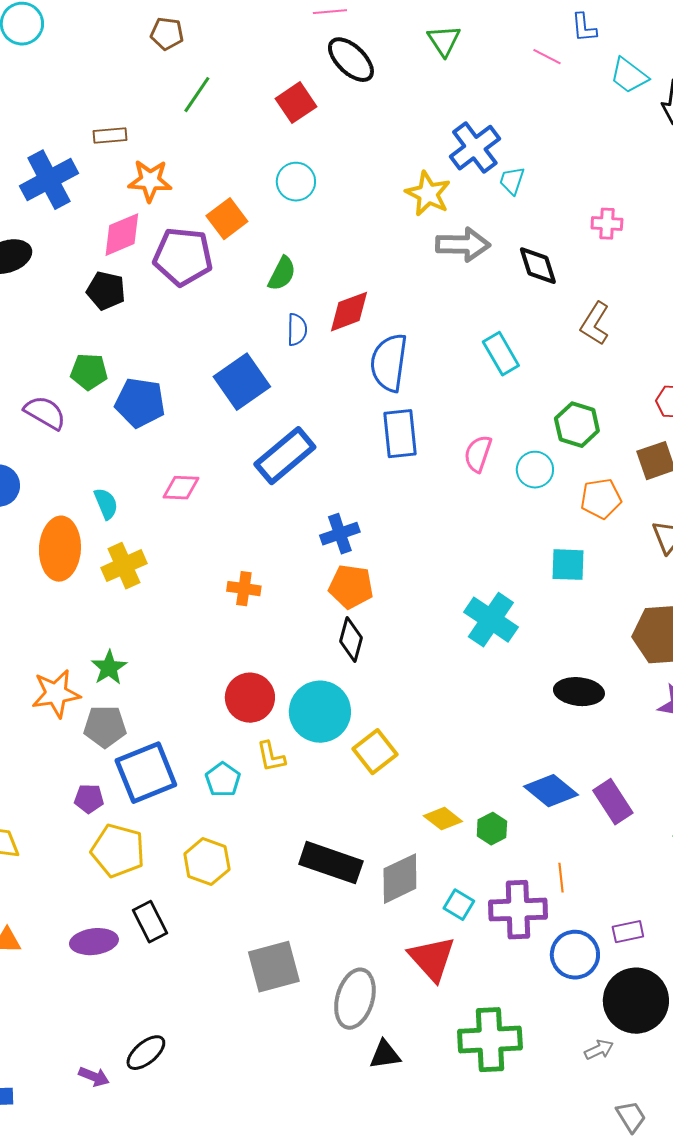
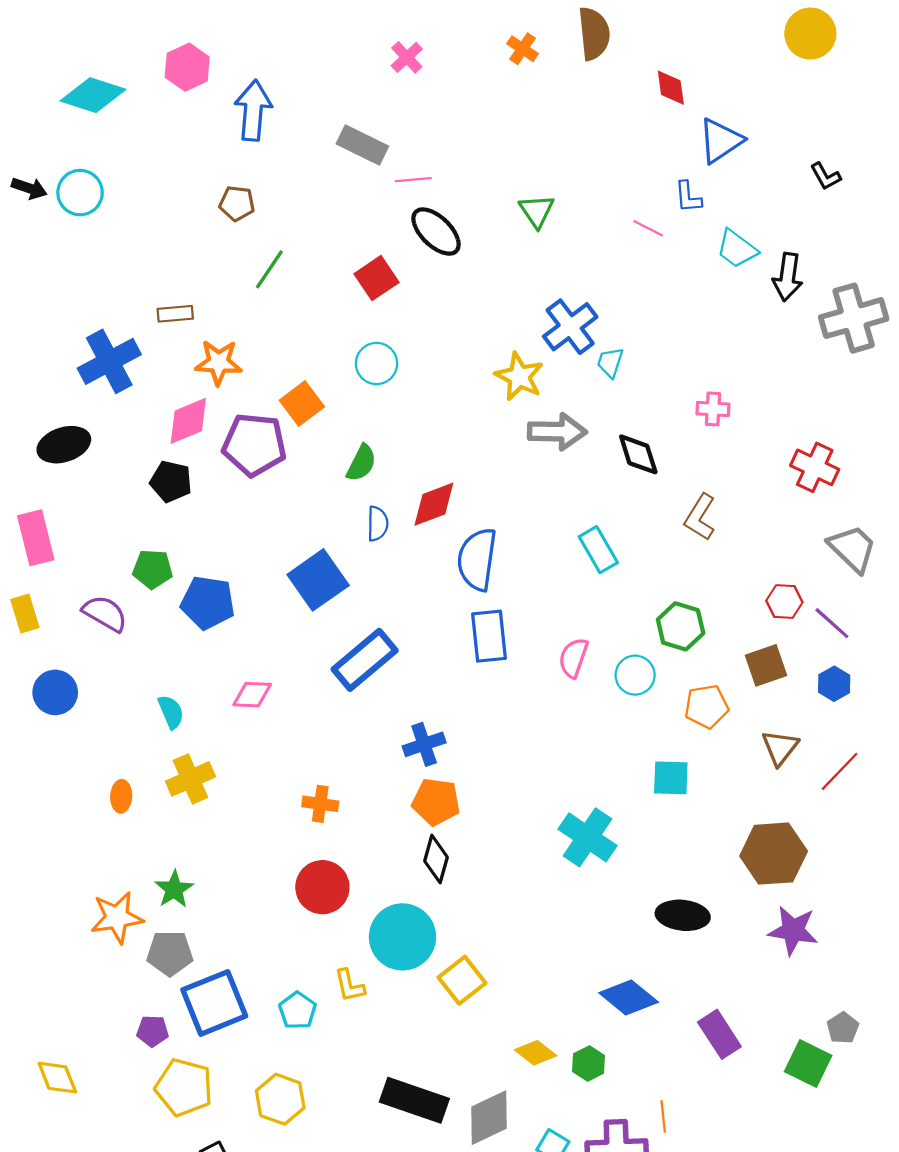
orange ellipse: (60, 549) -> (121, 796), moved, size x0.5
red circle: (250, 698) -> (322, 887), moved
blue diamond: (551, 791) -> (629, 998), moved

